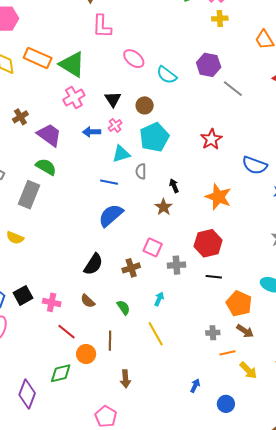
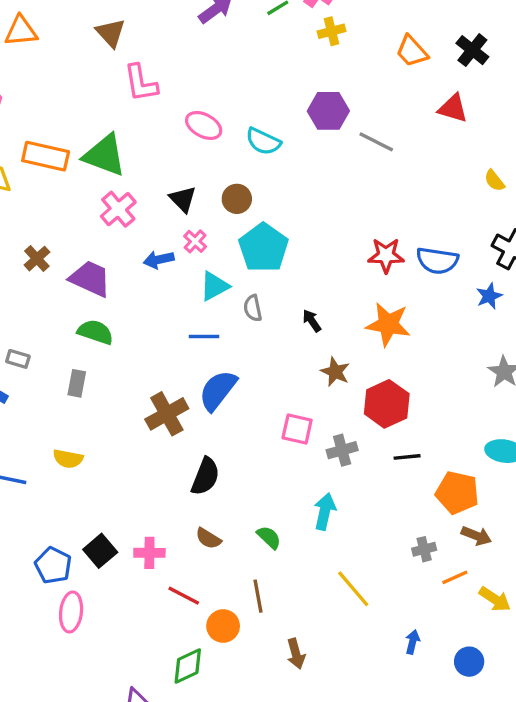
red star: (211, 139) -> (386, 255), moved, turned -30
gray rectangle: (29, 195) -> (77, 383), size x0.6
brown star: (163, 207) -> (335, 372), moved
brown cross: (131, 268) -> (167, 414), moved, size x1.4
cyan arrow: (159, 299) -> (325, 512), size x1.5
yellow line: (156, 334) -> (353, 589), moved

